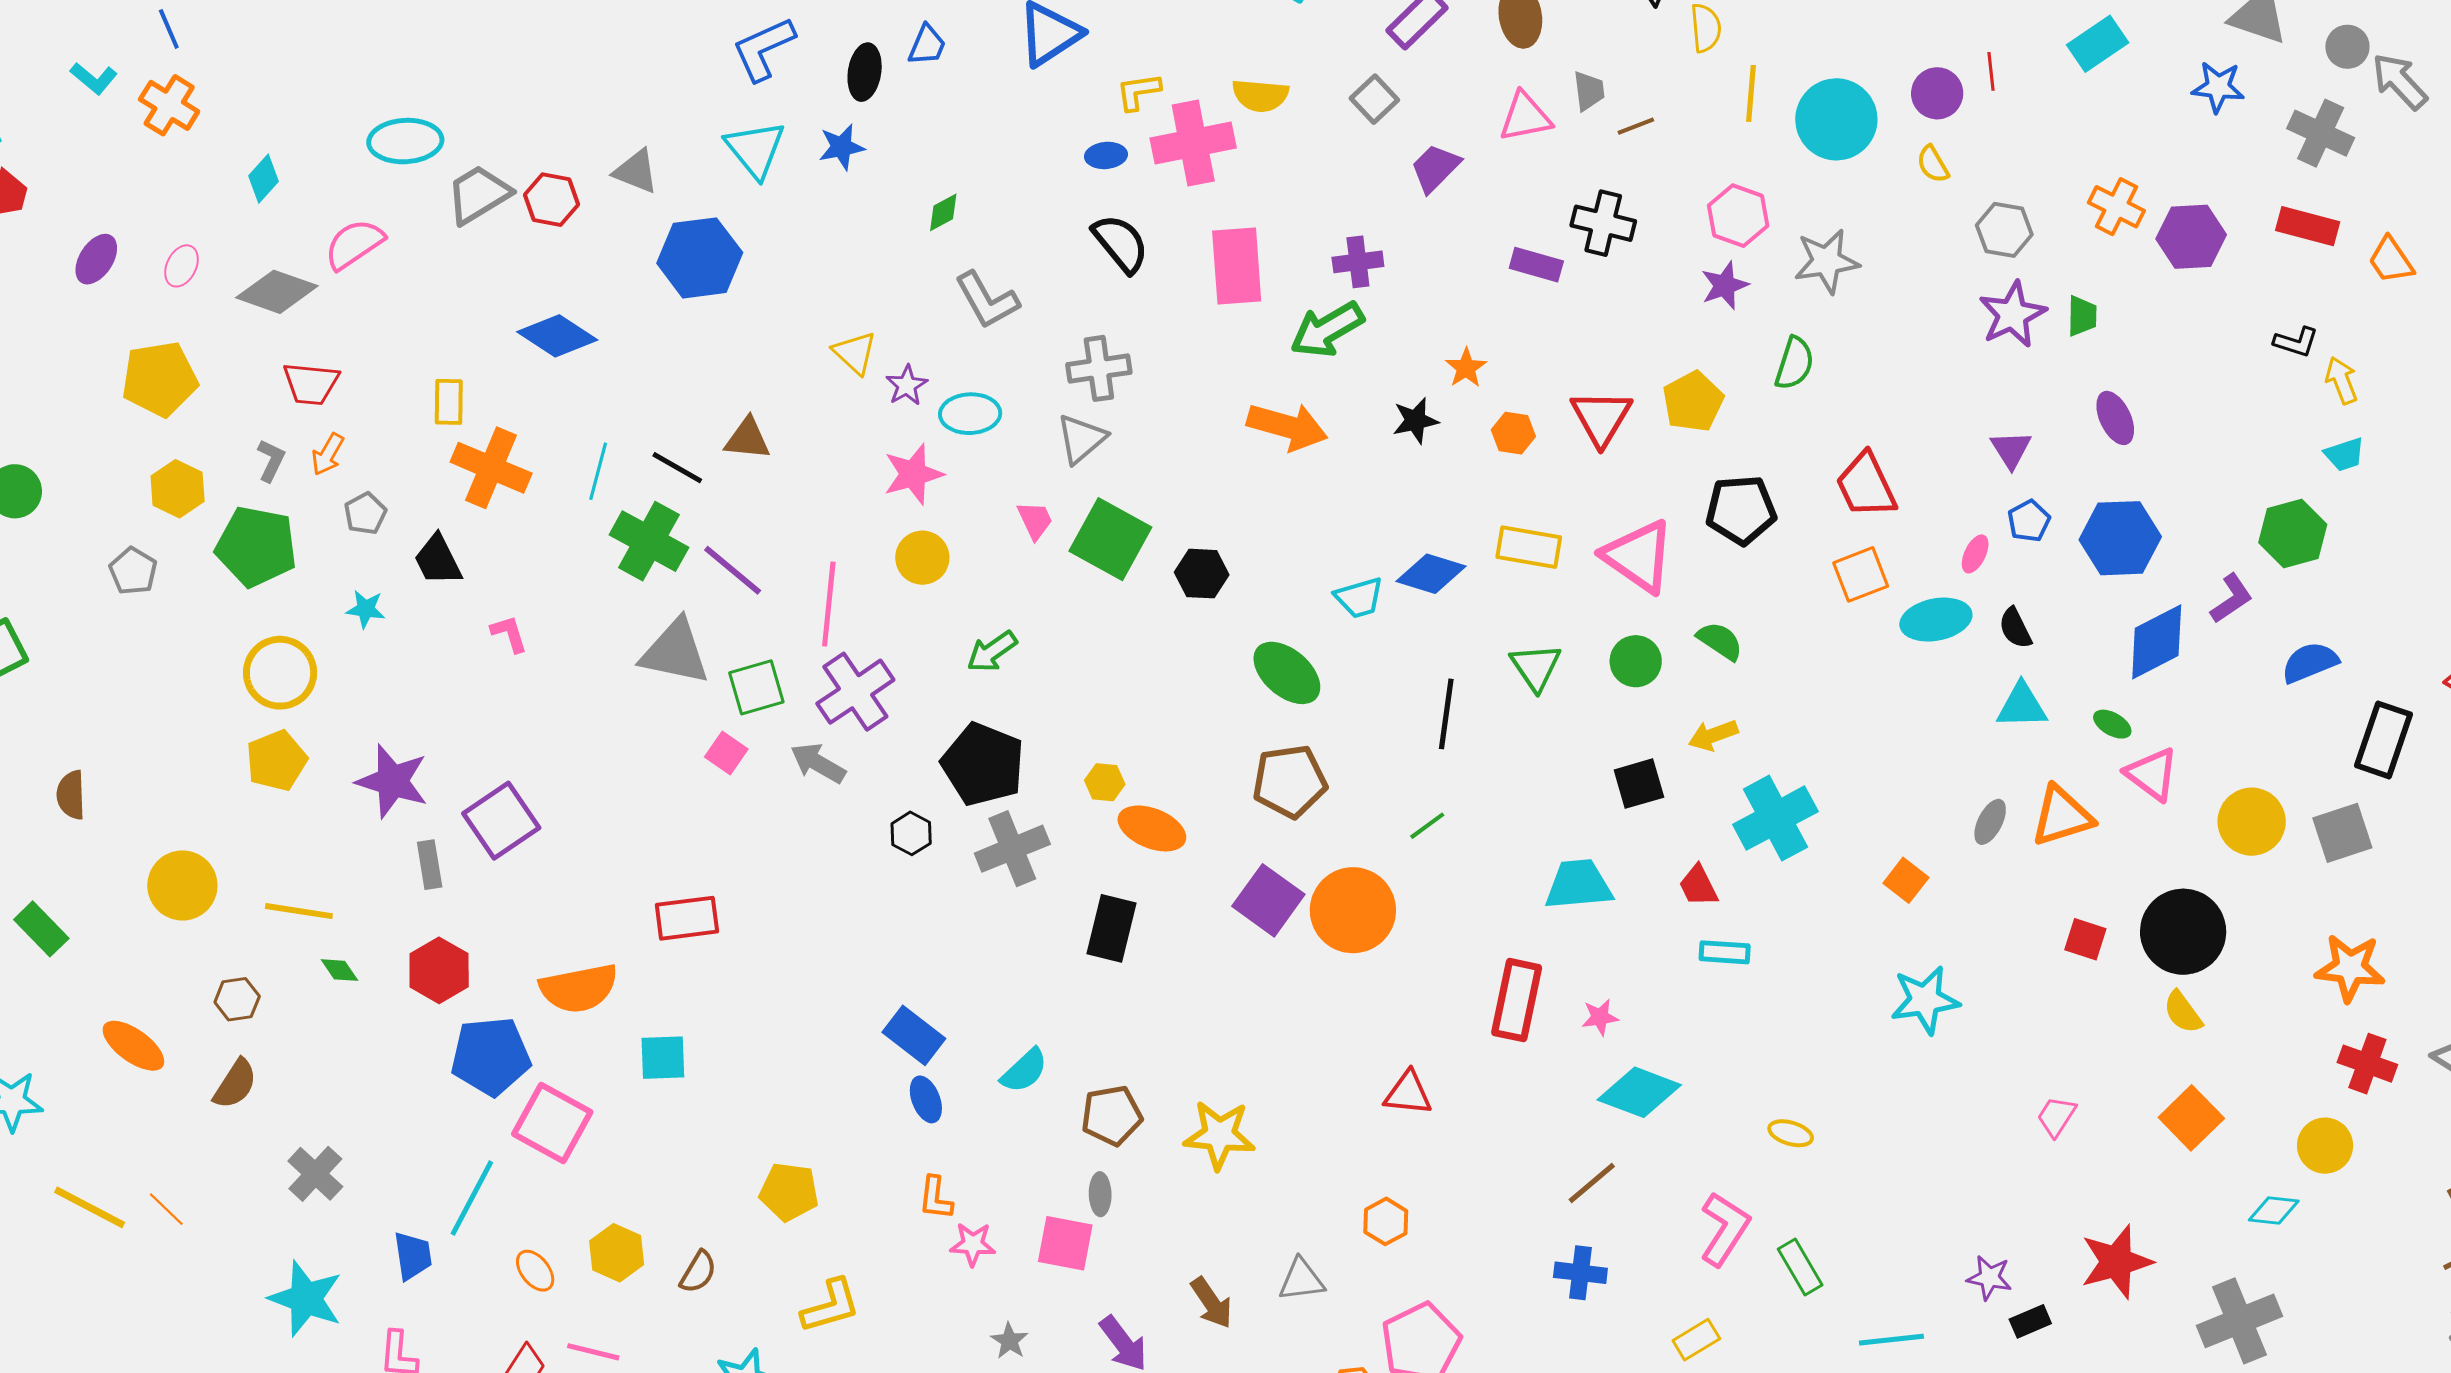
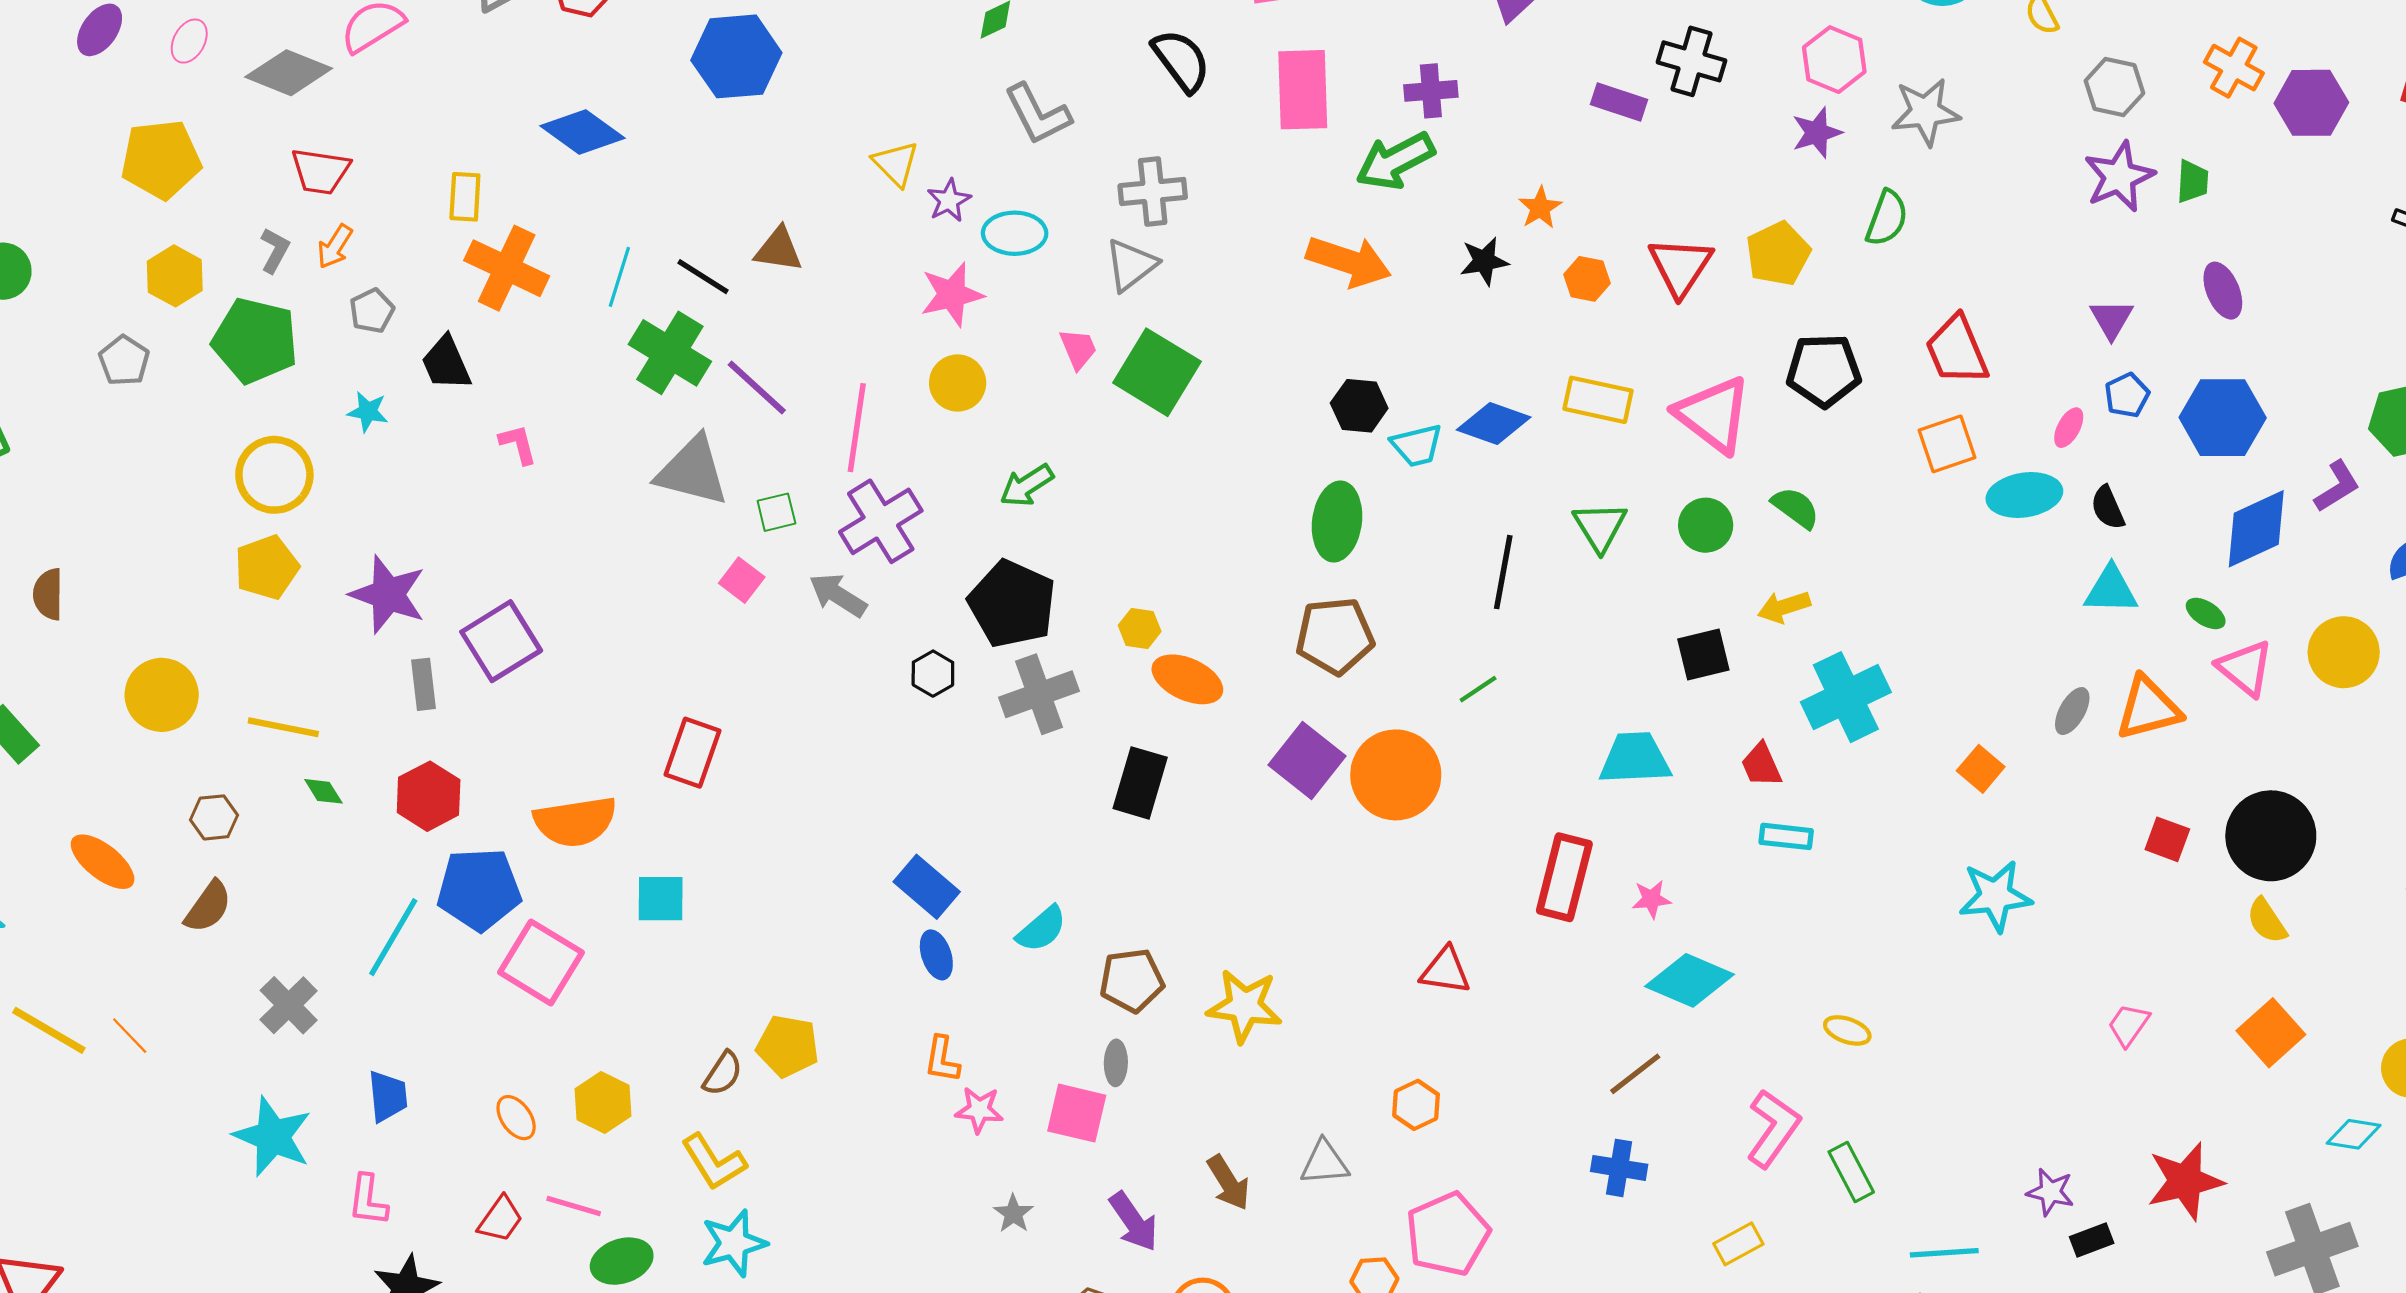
black hexagon: (1202, 574) -> (1359, 406), moved
green ellipse: (1287, 673) -> (1337, 521), turned 54
green square: (756, 687) -> (776, 512), size x0.7
yellow circle: (2252, 822) -> (2344, 652), moved
red rectangle: (687, 918) -> (693, 753), turned -66
cyan line: (472, 1198) -> (393, 937), moved
brown semicircle: (698, 1272) -> (723, 1074), moved
yellow L-shape: (831, 1306) -> (714, 1162), moved, turned 72

